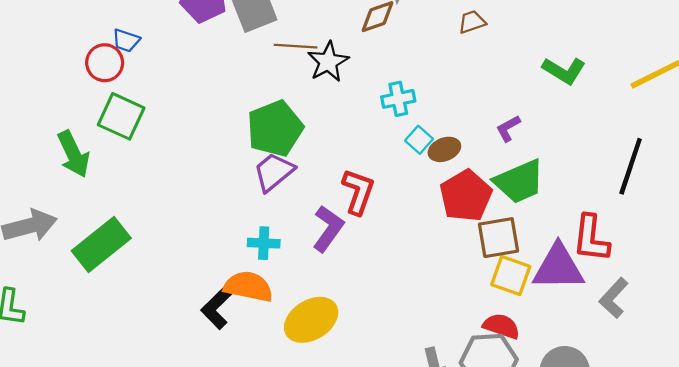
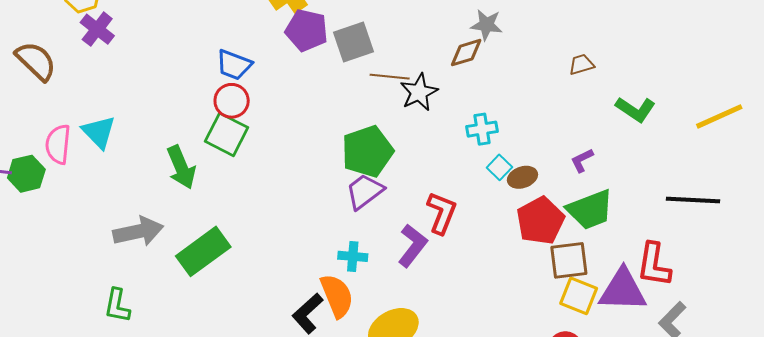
brown trapezoid: (472, 22) -> (581, 65), moved
blue trapezoid: (126, 40) -> (234, 65), size x1.4
red circle: (105, 63) -> (232, 101), moved
black line: (631, 166) -> (693, 200), turned 72
orange semicircle: (248, 287) -> (337, 296), turned 54

